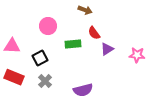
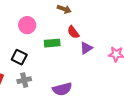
black square: (40, 58) -> (19, 57), turned -35
gray cross: (45, 81) -> (24, 80), turned 32

